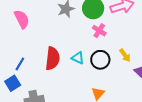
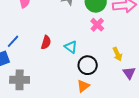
red semicircle: (53, 58) -> (46, 42), size x0.6
black circle: (100, 60) -> (88, 65), moved

